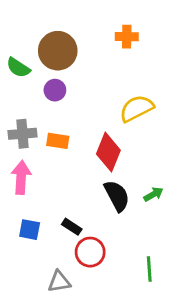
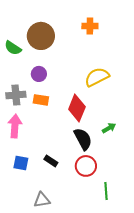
purple circle: (55, 90) -> (39, 74), moved
green arrow: (153, 194) -> (109, 128), moved
red circle: (90, 252) -> (86, 166), moved

